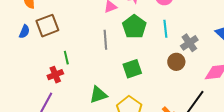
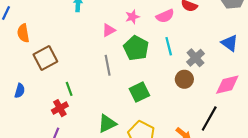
blue semicircle: (24, 32) -> (20, 91), moved

